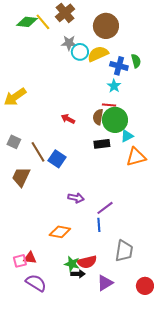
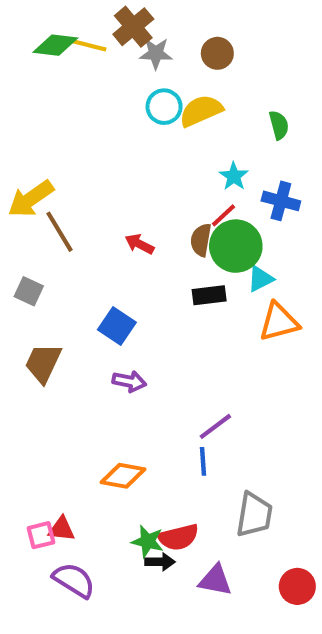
yellow line: (43, 22) -> (88, 45), turned -36
brown circle: (106, 26) -> (217, 53), size x0.6
gray star: (69, 43) -> (156, 53), moved
blue cross: (119, 66) -> (281, 201), moved
red line: (109, 105) -> (223, 215), turned -48
brown line: (38, 152) -> (59, 232), moved
purple arrow: (76, 198) -> (129, 381), moved
purple triangle: (105, 283) -> (215, 580), turned 42

